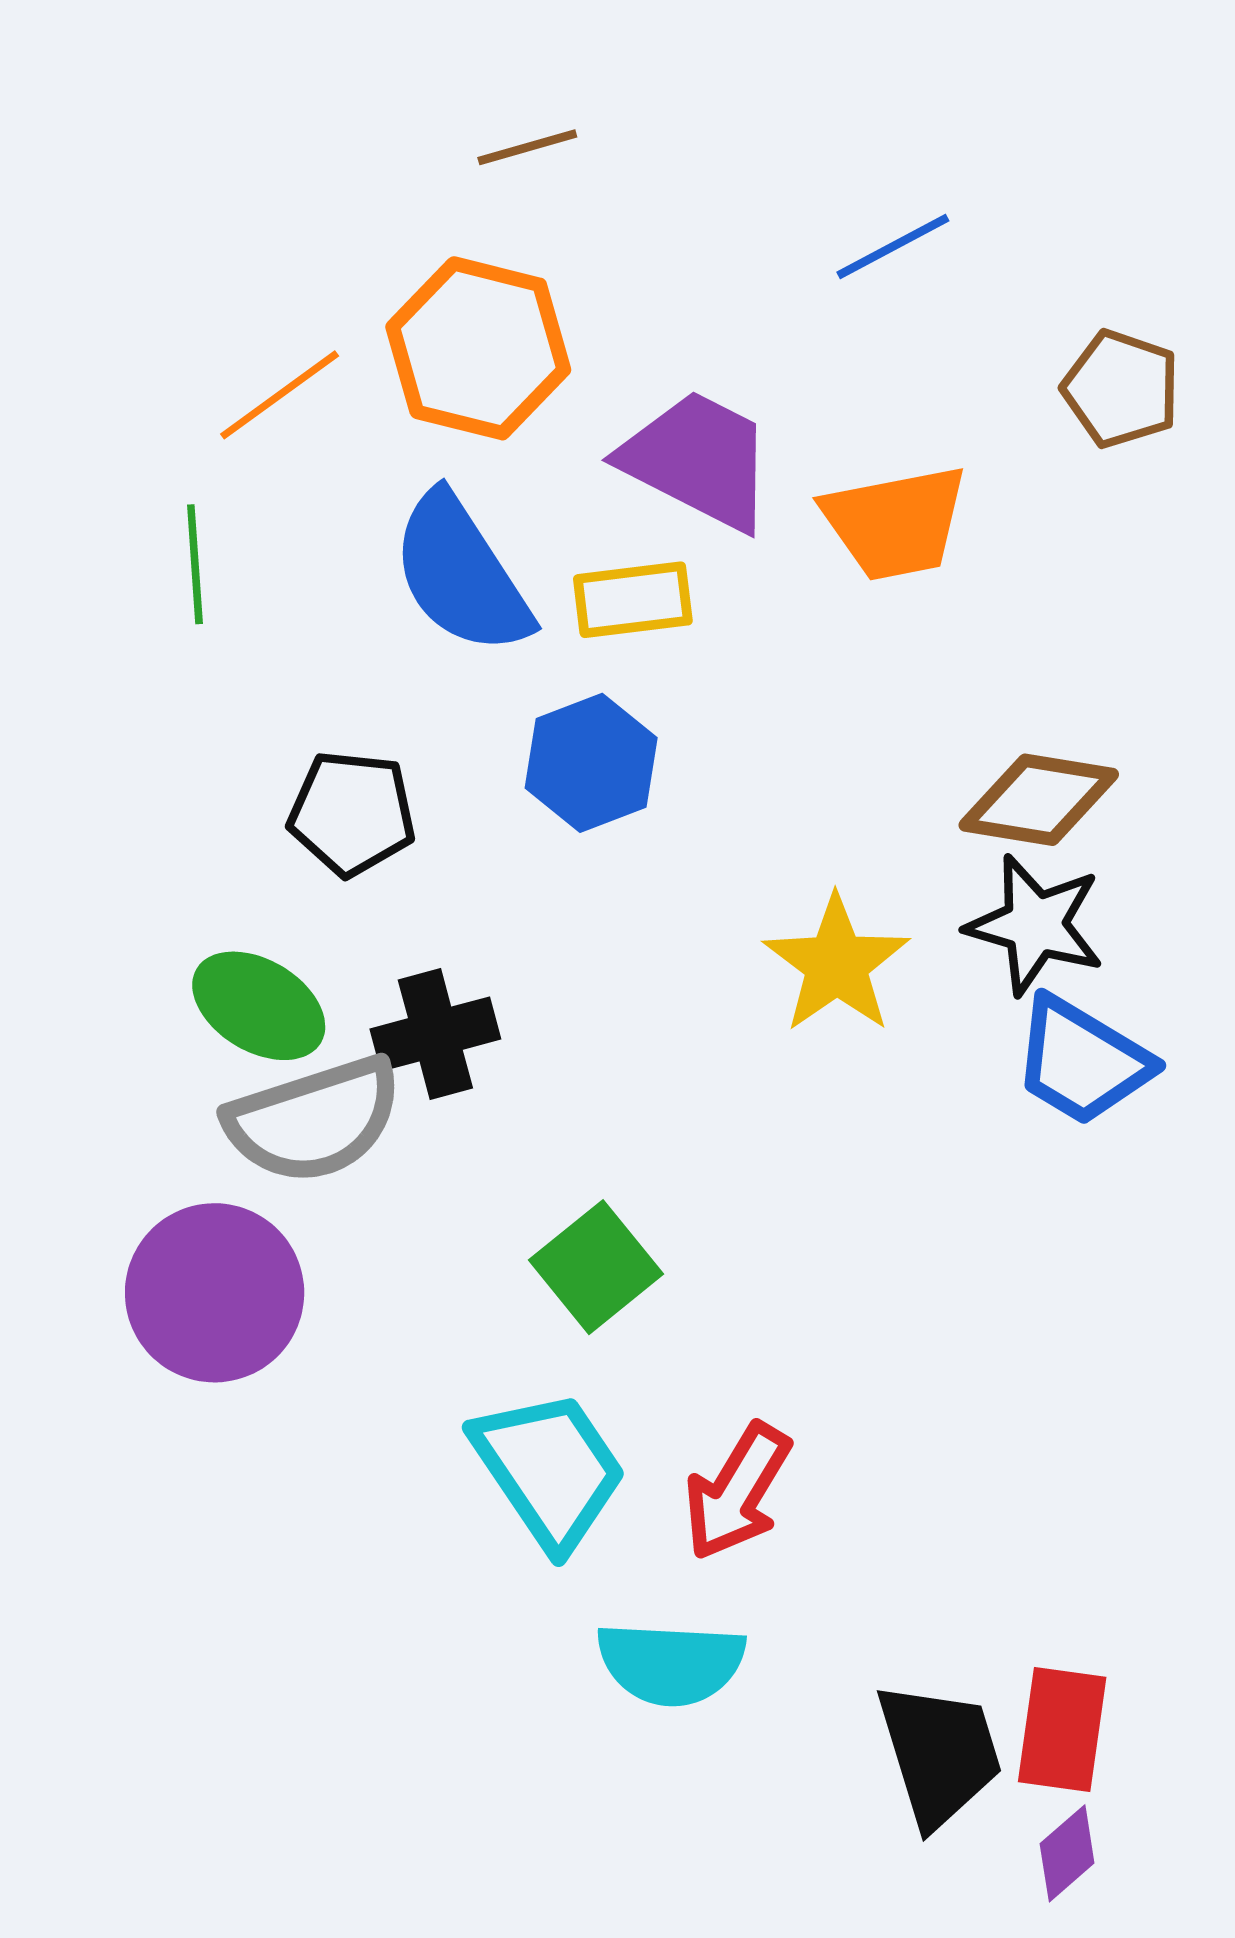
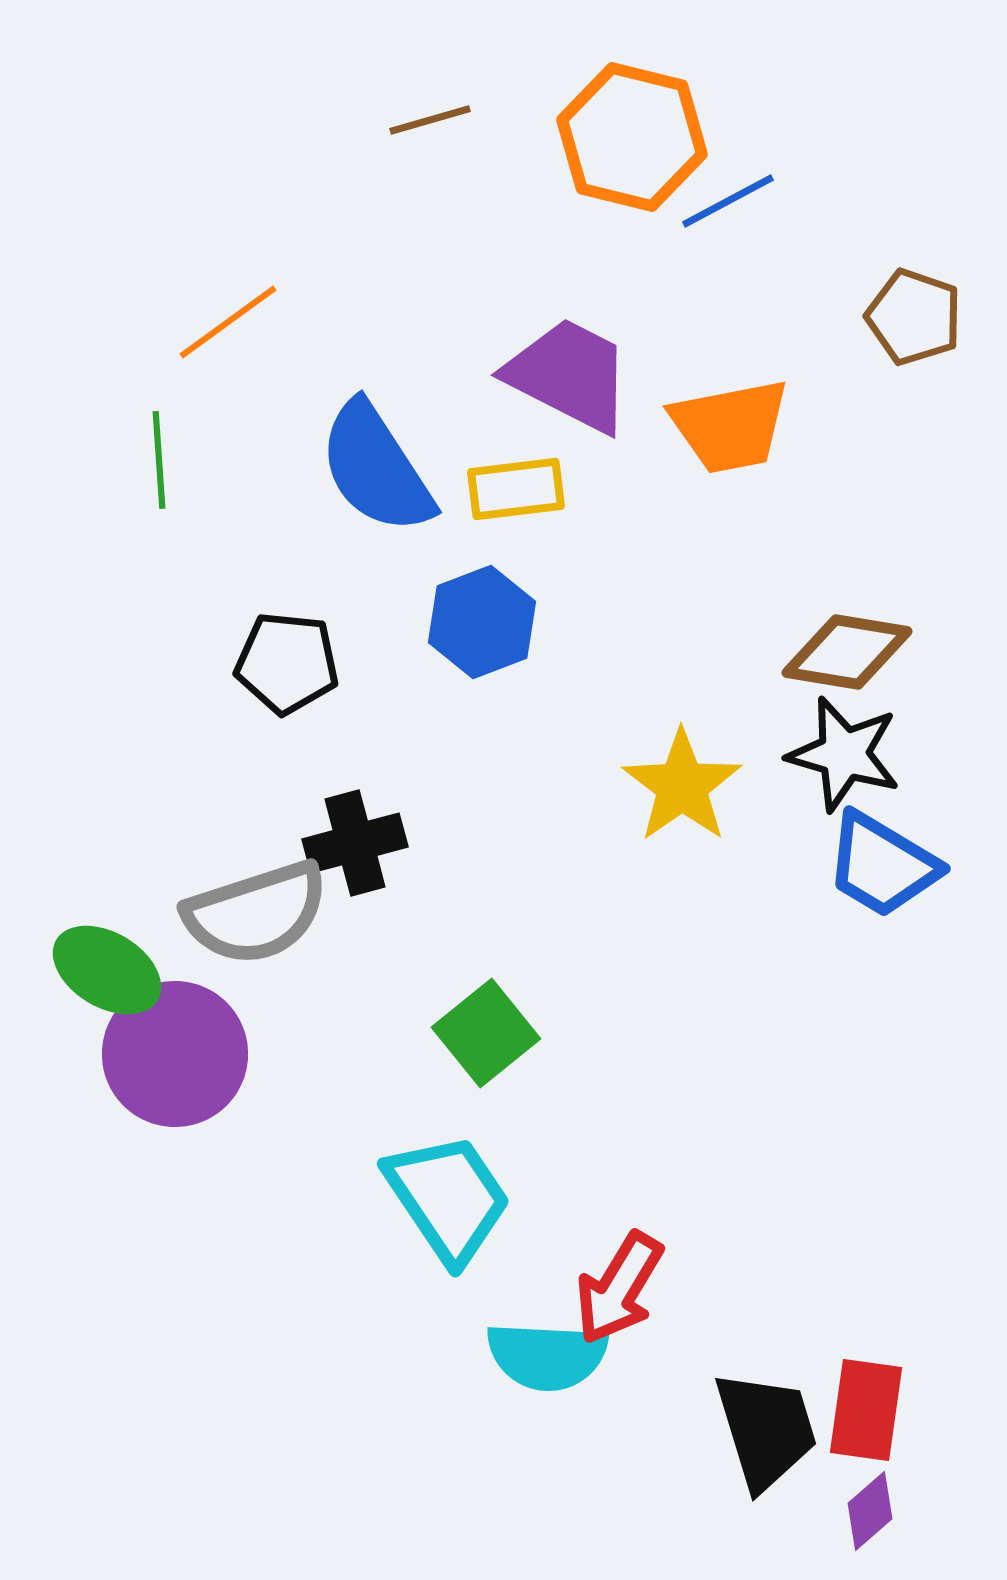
orange hexagon: (478, 348) -> (632, 137), moved
green ellipse: (259, 1006) -> (107, 970), moved
red arrow: (737, 1492) -> (619, 1288), moved

